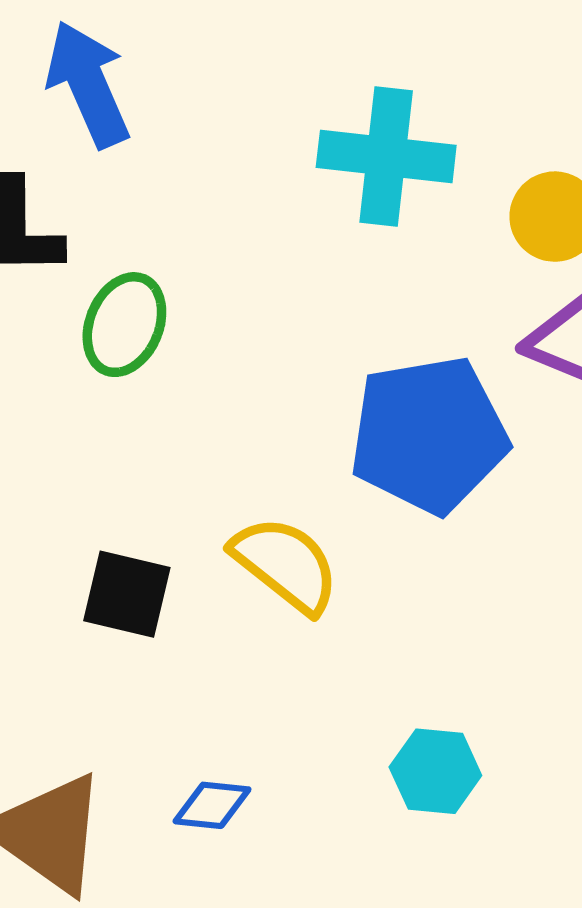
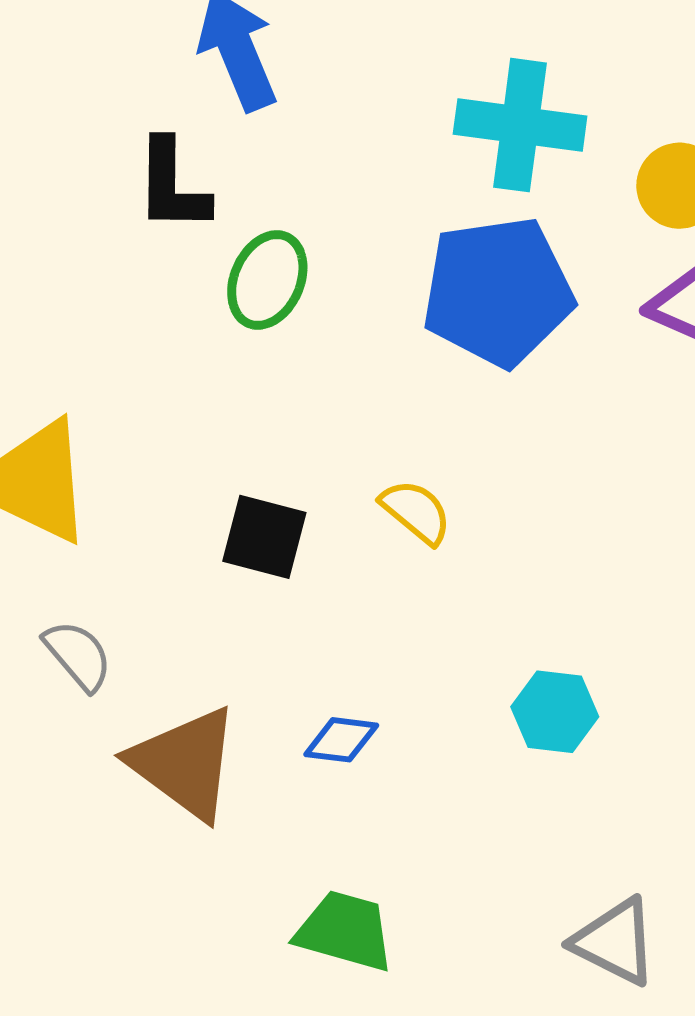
blue pentagon: (429, 435) -> (498, 292), moved
yellow semicircle: (285, 564) -> (416, 512), size x0.7

